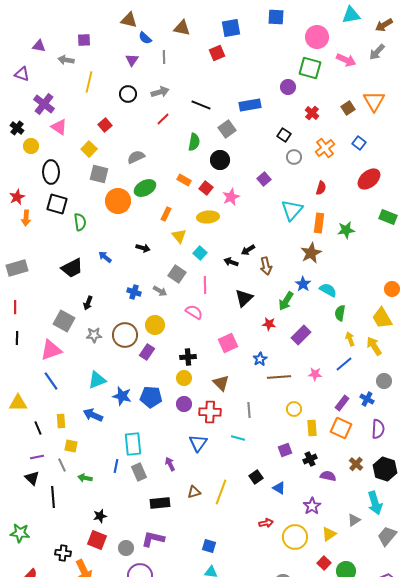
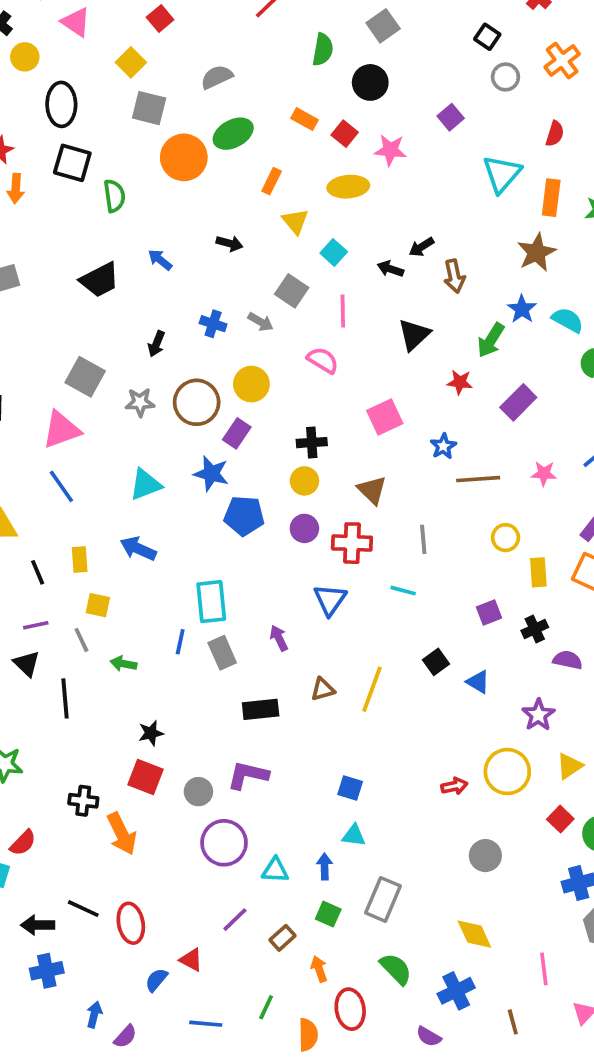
pink star: (231, 197) -> (390, 150), turned 30
black arrow: (88, 303) -> (156, 344), moved
blue star: (122, 396) -> (211, 474), moved
red arrow: (266, 523) -> (454, 786), moved

